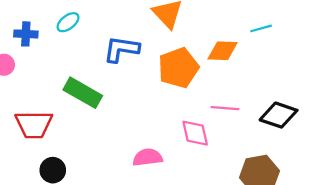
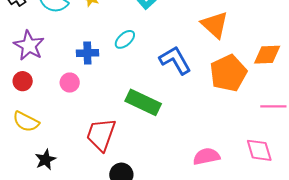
blue L-shape: (121, 49) -> (175, 60), turned 56
red trapezoid: (34, 125) -> (101, 135), turned 114
pink diamond: (195, 133) -> (259, 150), moved

